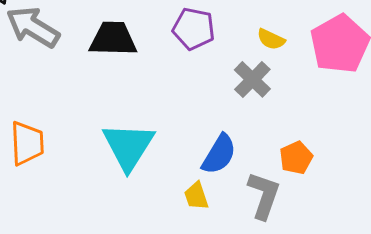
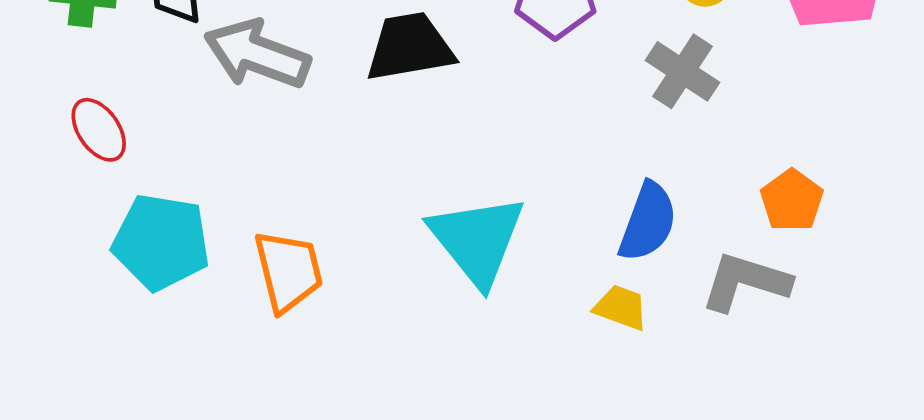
gray L-shape: (264, 195) -> (746, 282), turned -81
yellow trapezoid: (196, 196) -> (621, 307), turned 140

